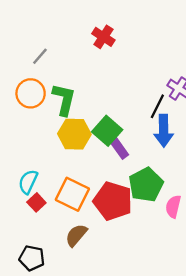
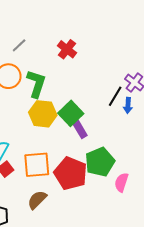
red cross: (103, 37) -> (67, 49), moved
blue arrow: (164, 131) -> (128, 105), moved, size x0.6
orange square: (72, 194) -> (37, 165), turned -36

